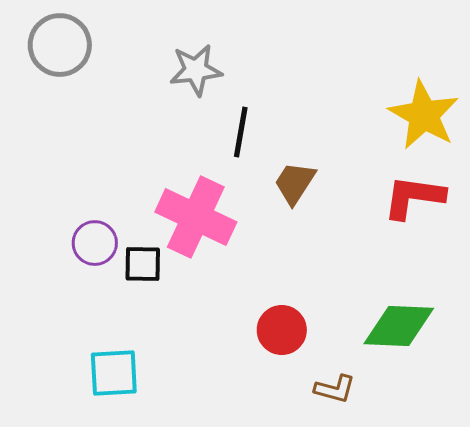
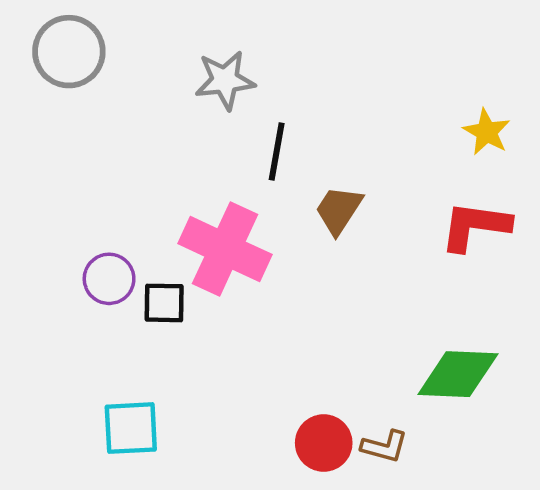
yellow star: (424, 115) -> (487, 132), size x0.6
red circle: (282, 330) -> (324, 443), moved

